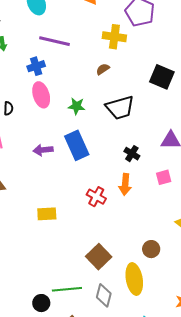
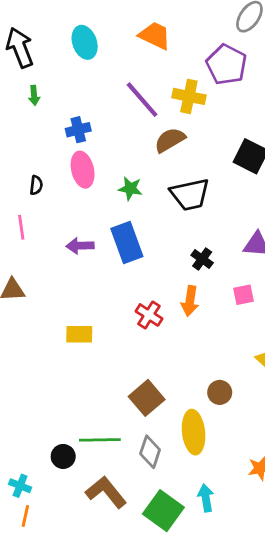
purple line: (55, 41) -> (142, 100), moved, turned 32
brown semicircle: (103, 69) -> (170, 140), size x1.6

